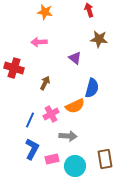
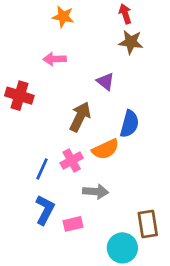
brown star: (99, 39) -> (131, 42), moved
brown arrow: (45, 83) -> (80, 117), moved, size x1.5
cyan circle: (75, 166) -> (122, 248), moved

